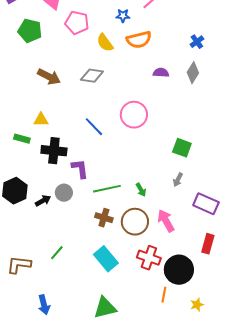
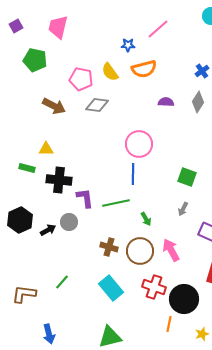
pink pentagon: (77, 23) -> (81, 79), moved
blue line: (94, 127) -> (133, 174), moved, turned 45
green line: (107, 189) -> (116, 203), moved

